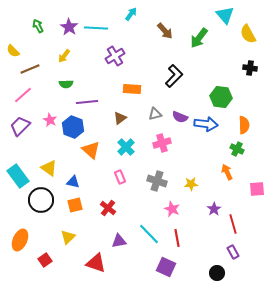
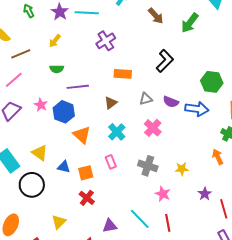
pink cross: (162, 143) -> (153, 128), turned -30
orange square: (75, 205) -> (86, 173), moved
red cross: (108, 208) -> (87, 198), moved

